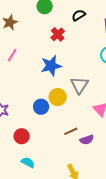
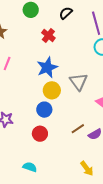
yellow circle: (58, 97) -> (52, 90), moved
red circle: (22, 136) -> (40, 134), moved
cyan semicircle: (28, 162) -> (30, 167), moved

